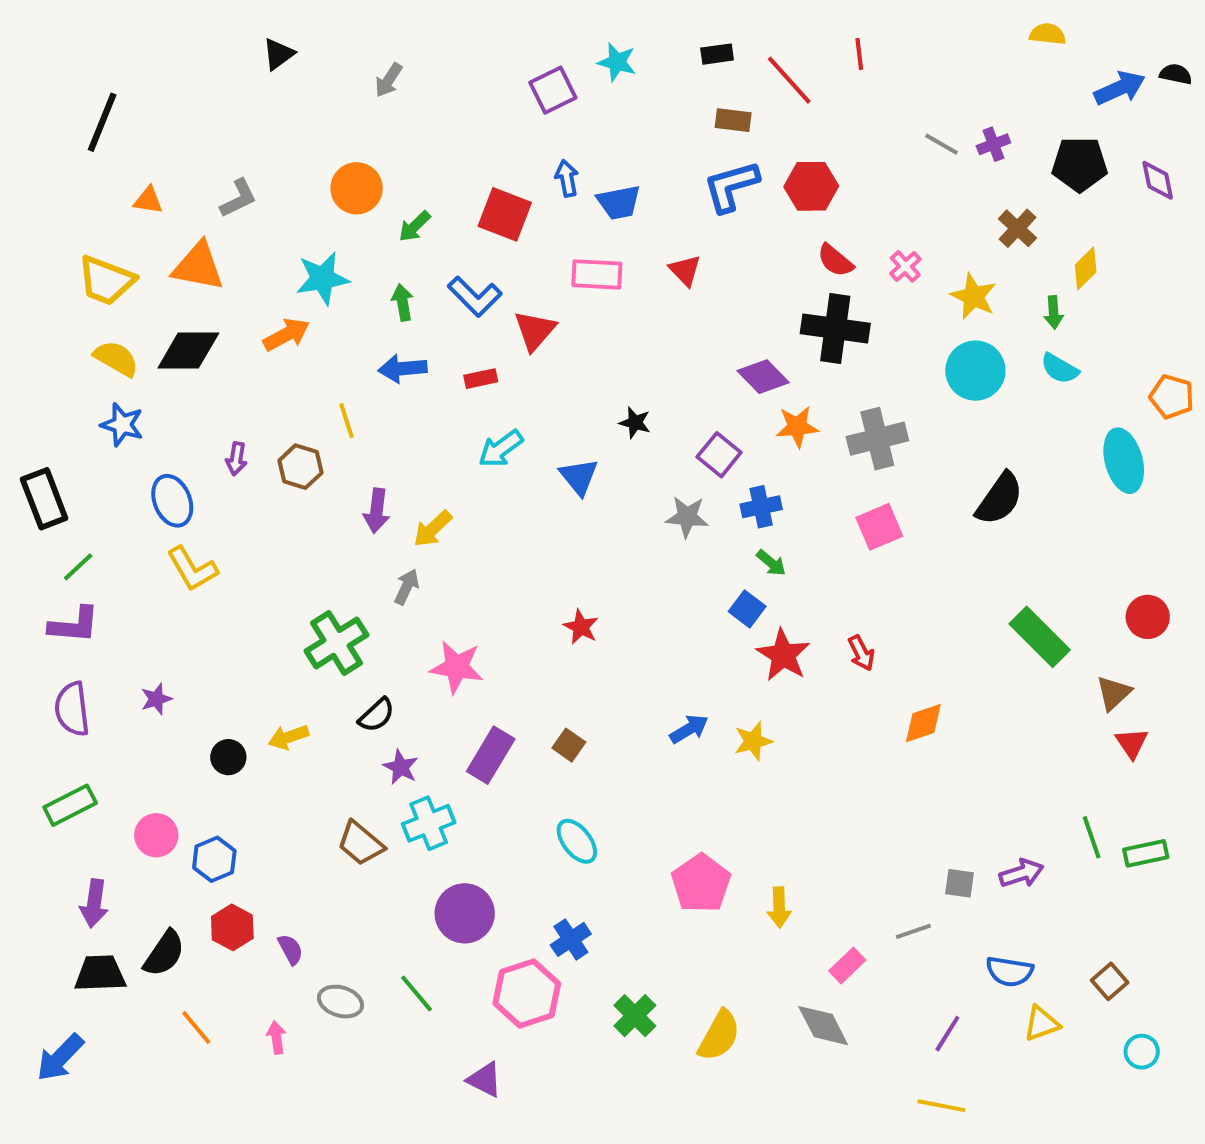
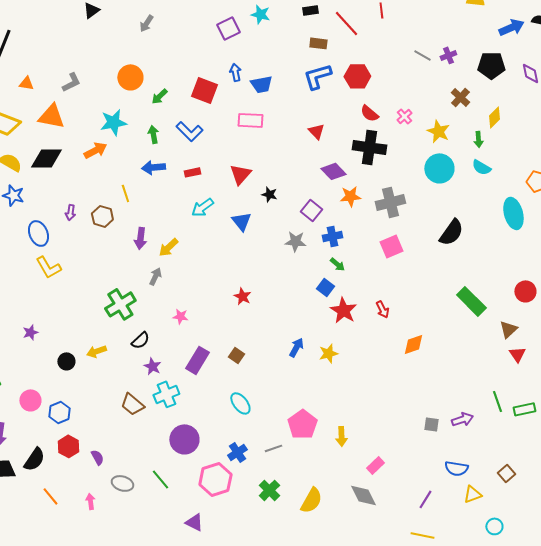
red triangle: (685, 270) -> (316, 131), moved
red triangle: (535, 330) -> (240, 174), moved
pink star: (457, 667) -> (180, 316), size x0.6
blue arrow: (689, 729) -> (296, 347), turned -30
gray line: (913, 931) -> (273, 448), moved
cyan circle: (1142, 1052) -> (494, 526), moved

